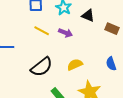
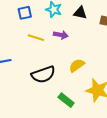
black semicircle: (42, 67) -> (43, 74), turned 30

